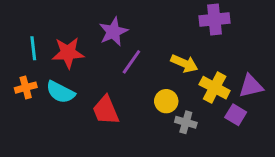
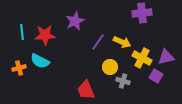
purple line: (131, 62) -> (98, 42), moved
orange cross: (26, 88) -> (19, 68), moved
red trapezoid: (106, 110) -> (86, 90), moved

